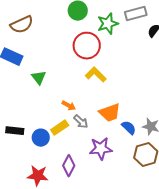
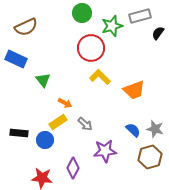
orange arrow: (69, 106) -> (65, 103), moved
orange trapezoid: (110, 113) -> (134, 90), moved
yellow rectangle: (60, 128) -> (58, 122), moved

